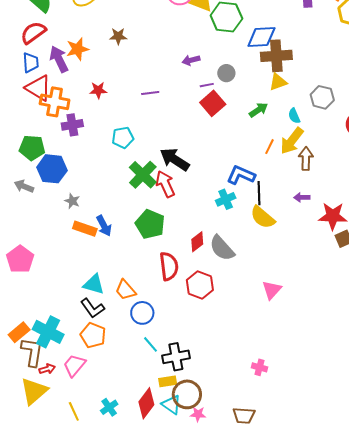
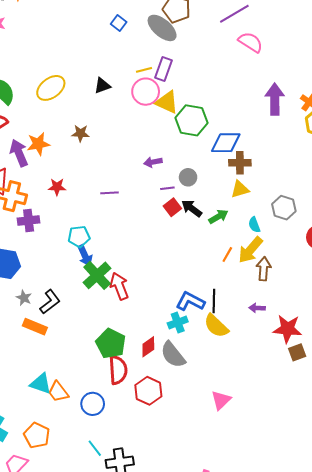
brown cross: (276, 56) -> (240, 163), size x0.7
red square: (213, 103) -> (172, 207), size x0.7
black arrow: (175, 159) -> (192, 208), moved, size x0.7
blue L-shape: (241, 175) -> (190, 301), moved
cyan cross: (226, 199) -> (178, 322), moved
green pentagon: (150, 224) -> (111, 344), moved
blue arrow: (104, 226) -> (85, 256), moved
orange trapezoid: (126, 290) -> (58, 392), moved
black L-shape: (92, 308) -> (50, 302), moved, turned -95
blue circle: (142, 313) -> (93, 404), moved

